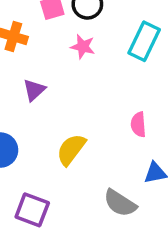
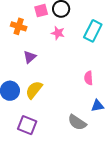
yellow semicircle: (71, 150) -> (34, 90), moved

